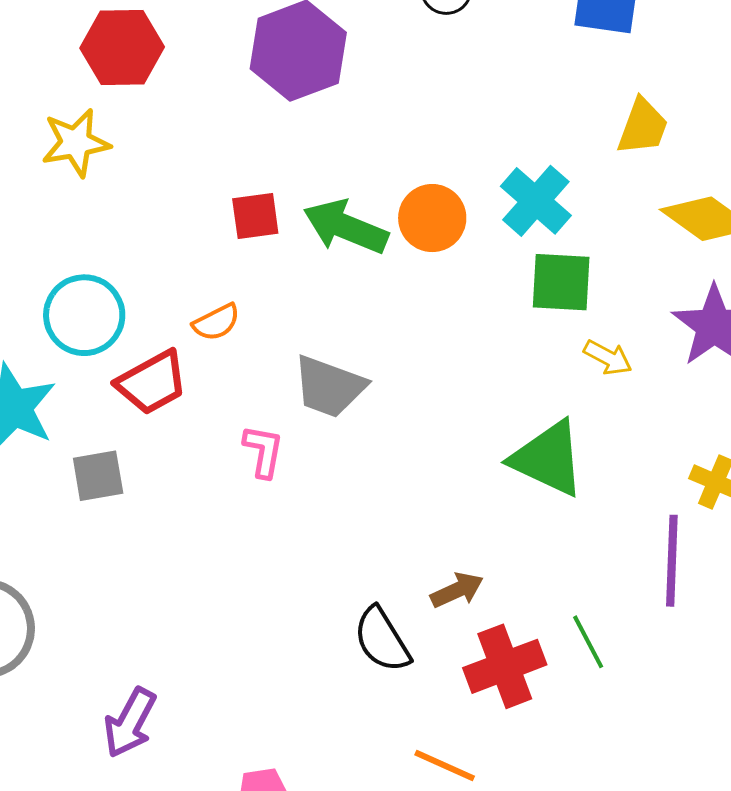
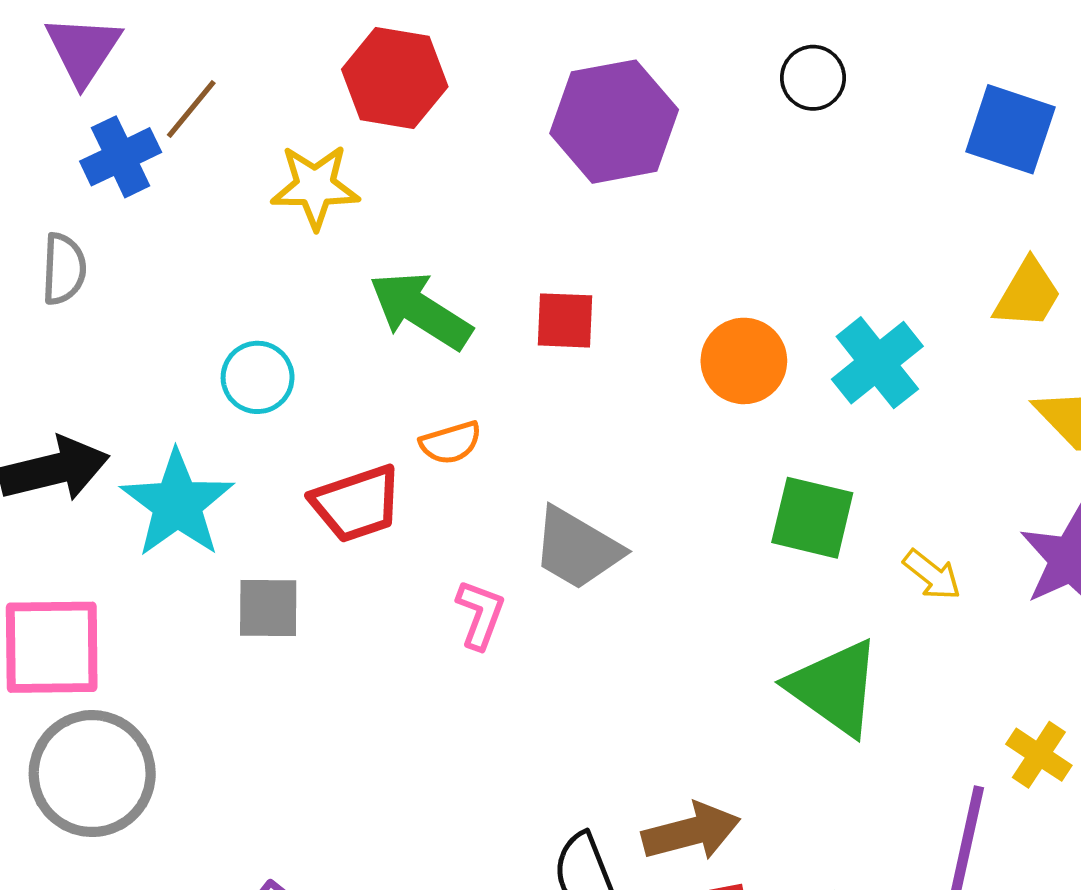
red square: (255, 216) -> (565, 320), moved
green arrow: (346, 227) -> (421, 311), moved
green square: (561, 282) -> (812, 518), moved
cyan circle: (84, 315) -> (258, 377), moved, size x0.7
brown arrow: (457, 590) -> (691, 832), size x1.4

